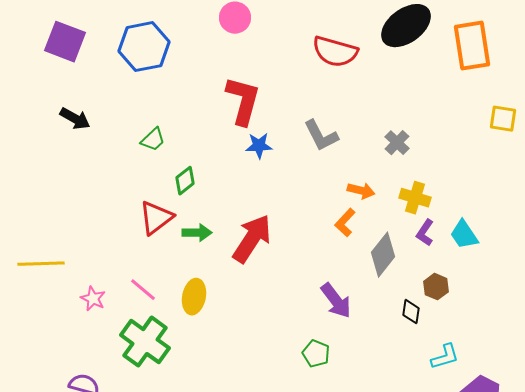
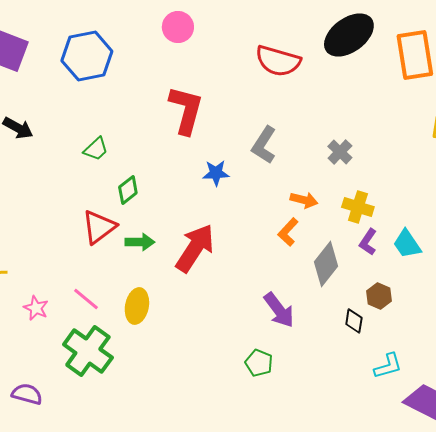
gray L-shape: (321, 136) -> (264, 145), turned 60
blue star: (259, 146) -> (216, 173), moved

